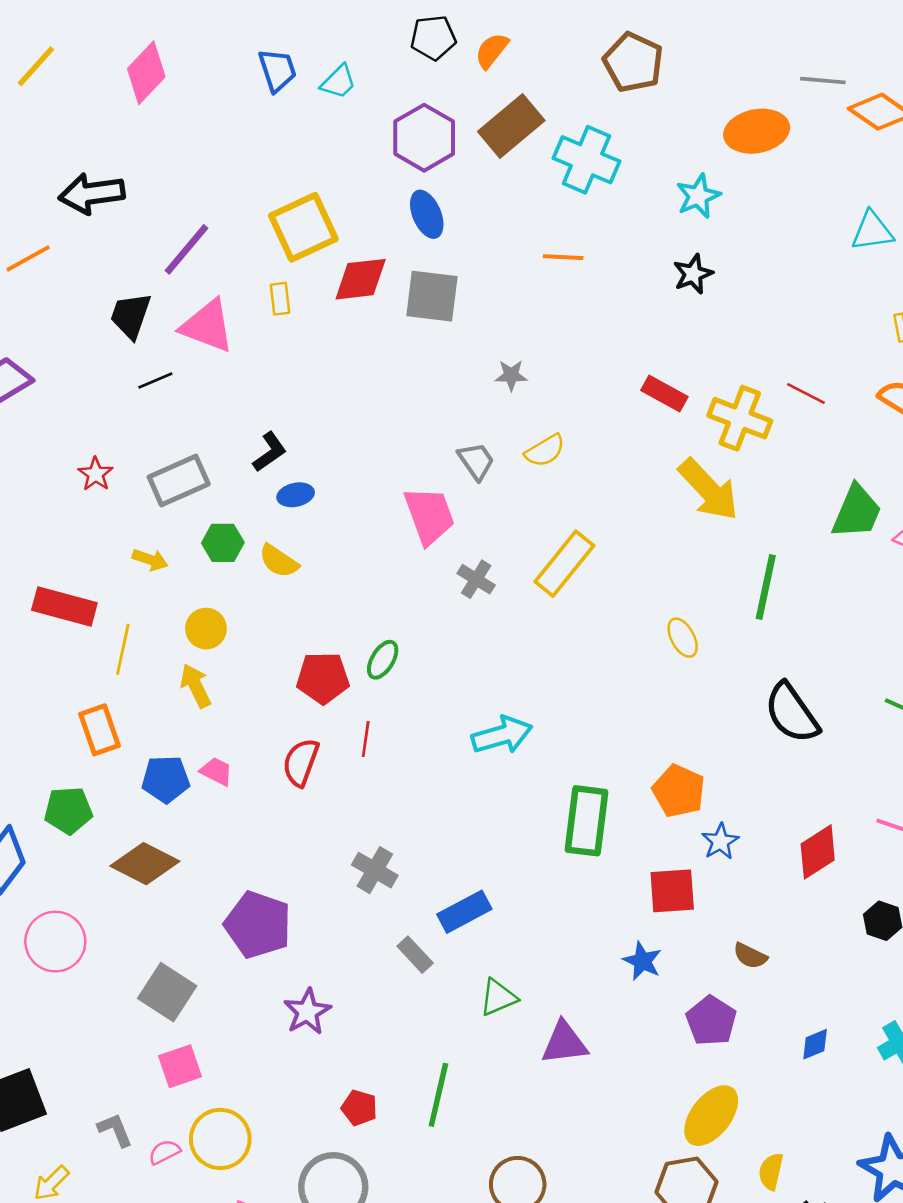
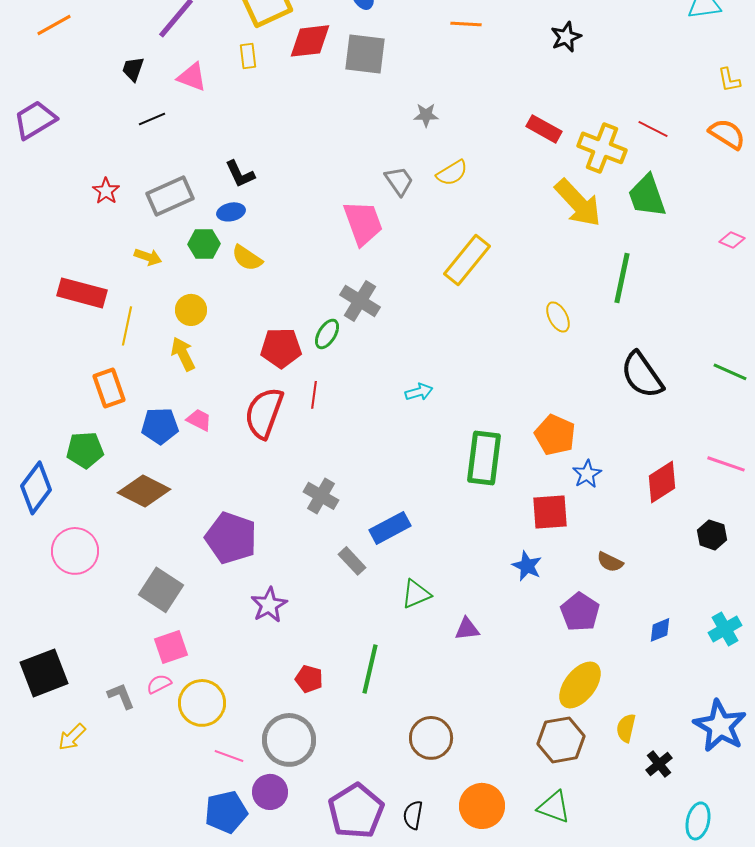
black trapezoid: (131, 316) -> (133, 69), size x0.7
pink triangle: (207, 326) -> (192, 77), size x0.7
black L-shape: (270, 452) -> (240, 174), turned 100
blue ellipse: (296, 495) -> (231, 212), moved
green trapezoid: (857, 512) -> (647, 196), moved, turned 138
gray cross: (476, 579) -> (360, 301), moved, size x1.4
cyan arrow: (502, 735) -> (419, 392), size x0.6
red semicircle: (301, 762) -> (264, 413), size x1.4
purple triangle: (564, 1043) -> (467, 629), size x0.7
pink semicircle: (164, 1152) -> (159, 684), moved

